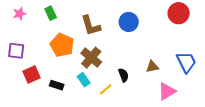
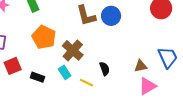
brown L-shape: (91, 26) -> (86, 16), moved
brown triangle: (152, 67) -> (141, 66), moved
yellow line: (106, 89) -> (86, 83), turned 64

